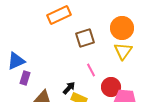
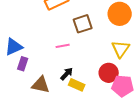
yellow triangle: (123, 51) -> (121, 49), moved
pink line: (91, 70) -> (63, 46), moved, turned -72

